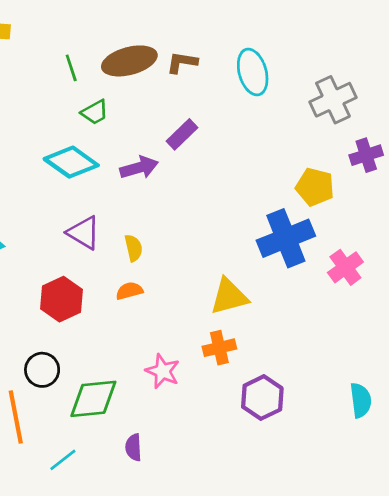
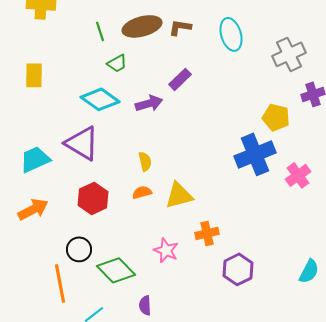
purple triangle: (84, 233) -> (82, 143), moved, size x1.4
yellow triangle: (229, 296) -> (179, 195), moved
green diamond: (93, 399) -> (116, 270), turned 51
cyan semicircle: (361, 400) -> (309, 271), turned 35

